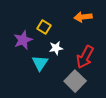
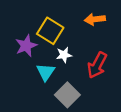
yellow square: (44, 27) -> (50, 31), size x1.6
gray square: (75, 81) -> (67, 95), moved

